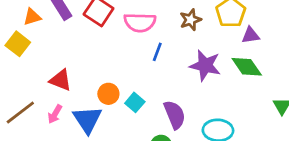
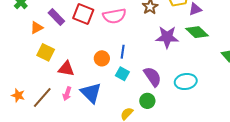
yellow square: (18, 44) -> (46, 52), moved
blue line: (157, 52) -> (123, 52), moved
orange circle: (108, 94) -> (102, 58), moved

